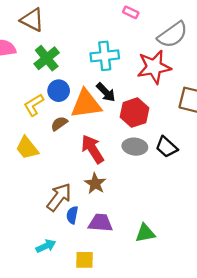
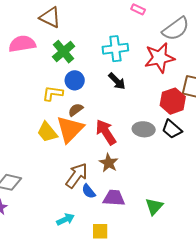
orange triangle: (86, 104) -> (70, 129), moved, turned -36
yellow L-shape: (34, 105) -> (53, 93), turned 40
red hexagon: (134, 113) -> (173, 101), moved
blue semicircle: (72, 215) -> (89, 191), turned -49
green triangle: (145, 233) -> (154, 206), turned -36

